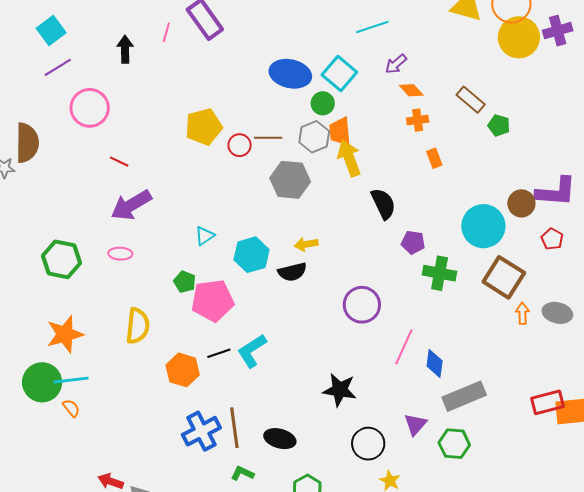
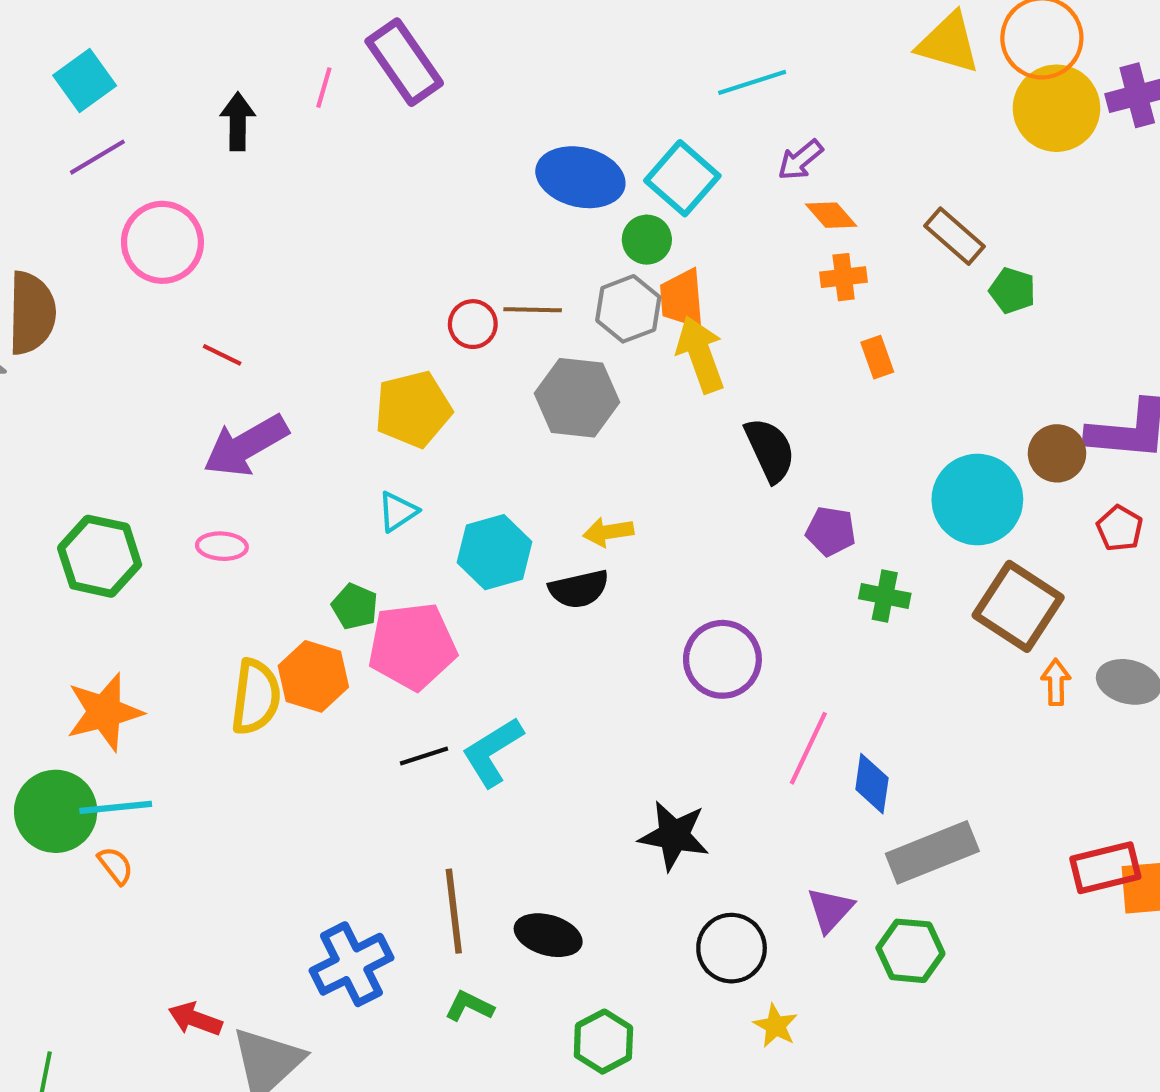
yellow pentagon: (204, 127) -> (413, 409), moved
green cross: (440, 273) -> (885, 596), size x0.7
orange hexagon: (183, 370) -> (313, 676), moved
blue cross: (201, 431) -> (351, 964), moved

